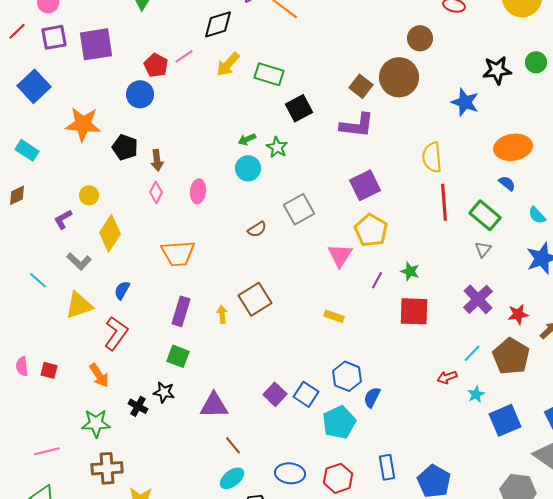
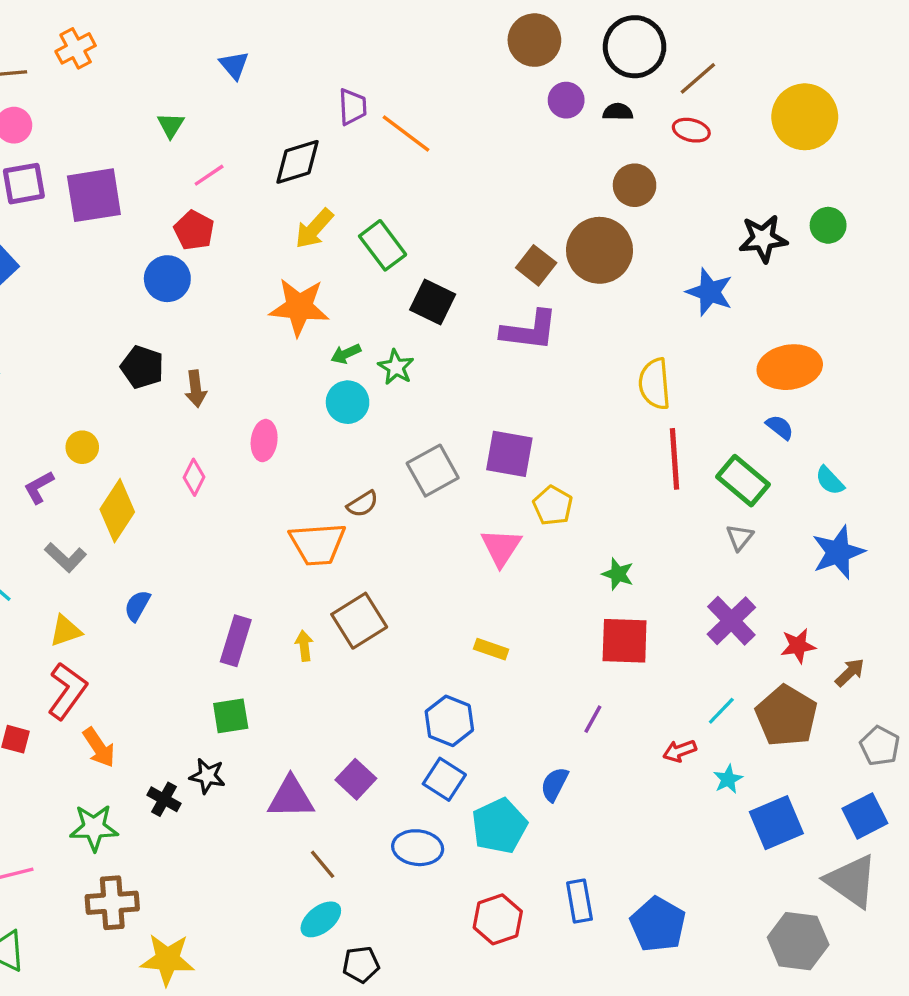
pink line: (184, 56) -> (209, 175), moved
green rectangle: (269, 74) -> (383, 245), turned 36
black square: (299, 108) -> (433, 302), turned -36
orange star: (83, 124) -> (299, 307), moved
purple square: (365, 185) -> (509, 454), moved, turned 36
pink diamond: (156, 192) -> (194, 477), moved
yellow pentagon: (371, 230) -> (553, 506), size x0.7
orange trapezoid: (178, 253) -> (318, 544), moved
purple line: (377, 280) -> (593, 719), moved
yellow triangle: (79, 305) -> (66, 631), size x0.7
red L-shape: (116, 333) -> (67, 691), moved
green square: (178, 356) -> (231, 716), turned -30
blue hexagon: (347, 376) -> (449, 721), moved
purple square: (275, 394) -> (356, 779), moved
blue ellipse: (290, 473) -> (418, 848), moved

